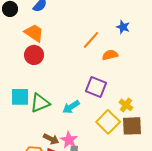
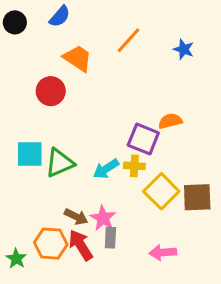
orange trapezoid: (34, 33) -> (78, 58), moved
orange line: (91, 40) -> (128, 40), moved
orange semicircle: (110, 55) -> (170, 121), moved
yellow cross: (126, 105) -> (134, 166), moved, turned -32

